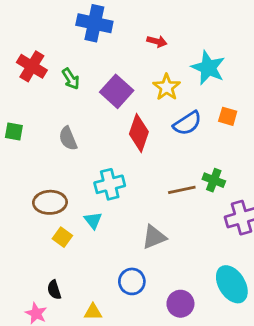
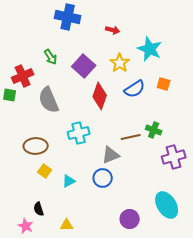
red cross: (32, 66) -> (23, 76), moved, turned 35
gray semicircle: (68, 138) -> (49, 100), size x1.5
cyan triangle: (93, 220) -> (69, 181), moved, turned 40
gray triangle: (154, 237) -> (111, 155), moved
blue circle: (132, 281) -> (103, 178), moved

